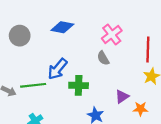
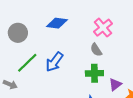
green line: (33, 85) -> (27, 63), moved, turned -35
green cross: (79, 85) -> (94, 73), moved

